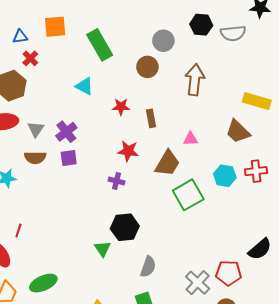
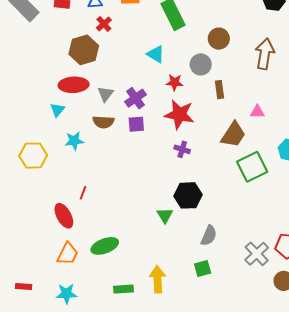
gray circle: (163, 41) -> (201, 64), moved
red star: (121, 107) -> (175, 82), moved
red star: (128, 151) -> (179, 114), moved, size x1.4

